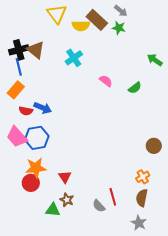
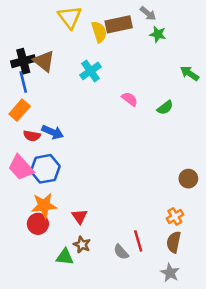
brown rectangle: (97, 20) -> (119, 24), turned -55
yellow semicircle: (81, 26) -> (99, 32), turned -108
green star: (119, 28) -> (158, 34), moved

